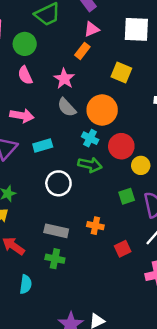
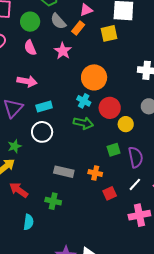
yellow square: (121, 72) -> (109, 33), moved, turned -36
gray semicircle: (67, 107) -> (58, 21), moved
white circle: (58, 183) -> (42, 132), moved
orange cross: (95, 226) -> (95, 173), moved
gray rectangle: (56, 231) -> (64, 172), moved

